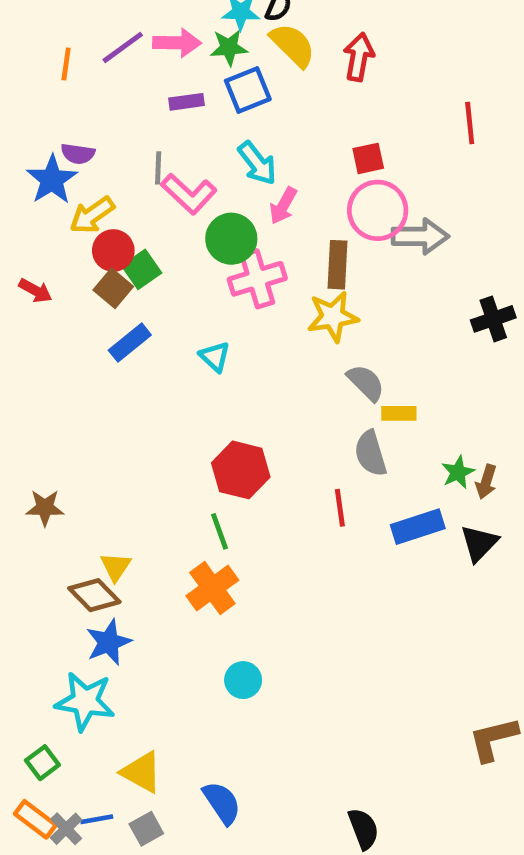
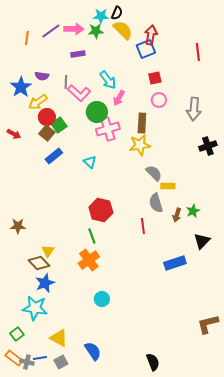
blue square: (248, 90) -> (146, 49), moved
red line: (470, 123) -> (198, 52), moved
purple semicircle: (78, 154) -> (42, 76), moved
pink circle: (378, 210) -> (159, 100), size x0.6
gray arrow: (420, 236) -> (194, 109), moved, turned 95
brown arrow: (486, 482) -> (177, 215), moved
blue rectangle: (418, 527) -> (175, 263), moved
gray cross: (66, 829) -> (27, 362), turned -32

